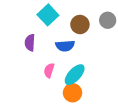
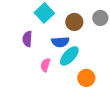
cyan ellipse: (75, 75) -> (69, 56), moved
orange circle: (72, 93) -> (86, 78), moved

